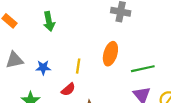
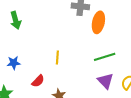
orange ellipse: (110, 54) -> (98, 22), moved
yellow line: (78, 66) -> (57, 58), moved

